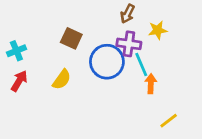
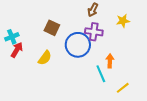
yellow star: (158, 30) -> (123, 21), moved
cyan line: (141, 64) -> (101, 74), moved
red arrow: (19, 81) -> (17, 50), moved

